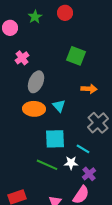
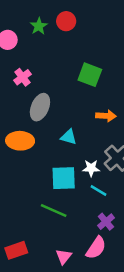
red circle: (65, 13) -> (66, 21), moved
cyan triangle: (59, 106) -> (69, 137), turned -32
orange ellipse: (34, 109) -> (20, 141), moved
white star: (71, 163) -> (91, 168), moved

